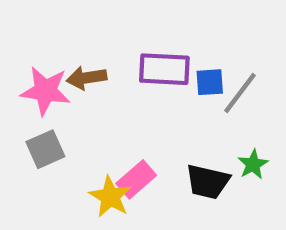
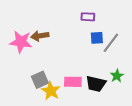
purple rectangle: (164, 69) -> (88, 17), moved, size x0.6
gray square: (45, 149) -> (40, 80), moved
pink rectangle: (136, 179) -> (73, 82), moved, turned 42

